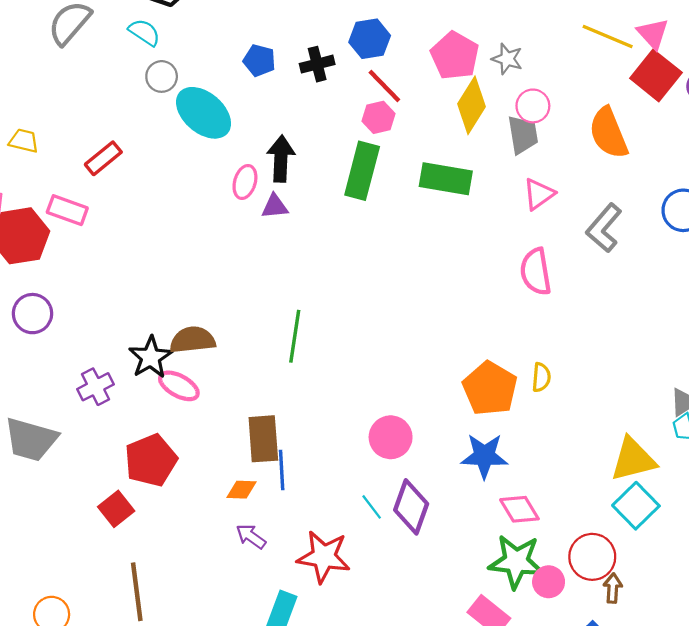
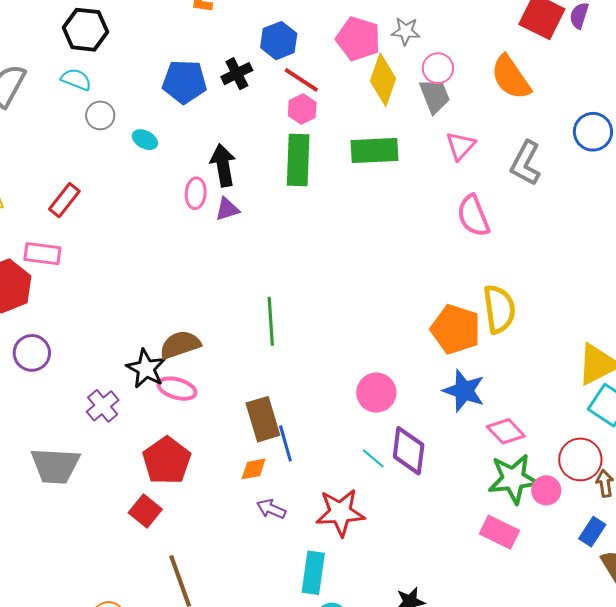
blue pentagon: (259, 60) -> (184, 82), size x1.5
cyan ellipse: (204, 113) -> (145, 140), size x0.5
yellow semicircle: (541, 377) -> (499, 309), size x1.8
blue star: (484, 456) -> (464, 391), turned 30

